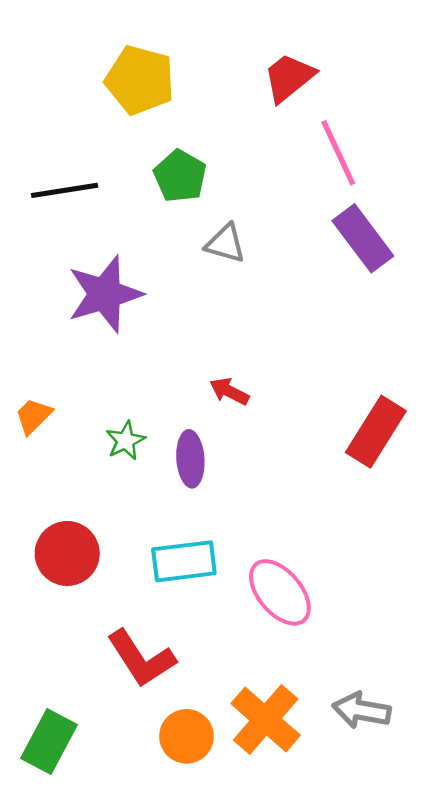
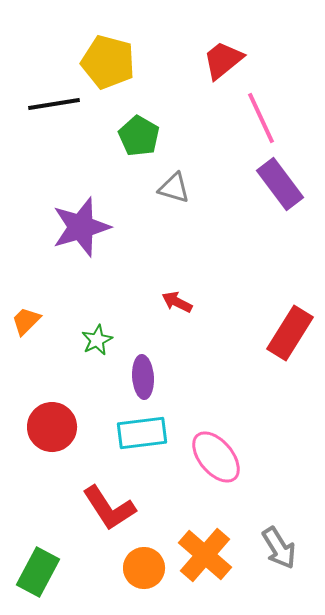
black line: (65, 190) -> (54, 104), moved
purple ellipse: (190, 459) -> (143, 377), moved
gray arrow: (362, 710) -> (279, 548), turned -132

